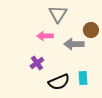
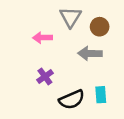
brown circle: (91, 30) -> (100, 27), moved
pink arrow: (45, 36) -> (43, 38), moved

